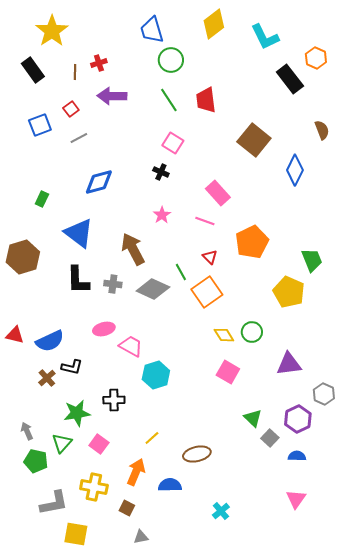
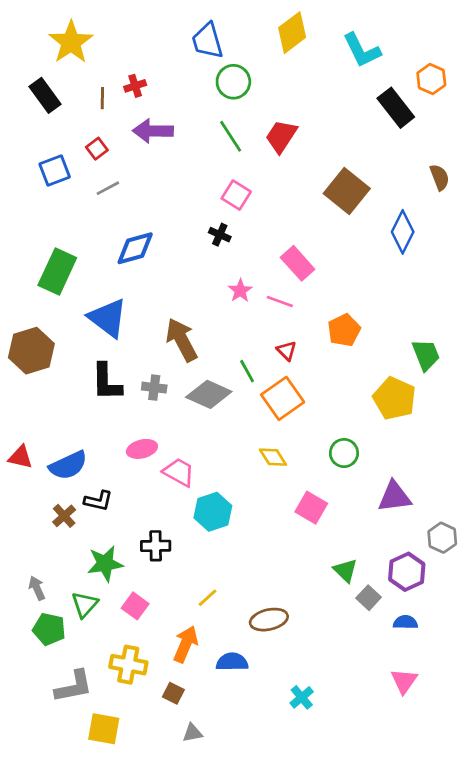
red trapezoid: (206, 100) -> (281, 136), turned 40
green rectangle: (42, 199) -> (57, 271), size x2.0
pink star: (162, 215) -> (240, 291), moved
orange pentagon: (252, 242) -> (344, 330), size x0.7
yellow diamond: (224, 335) -> (273, 457), moved

